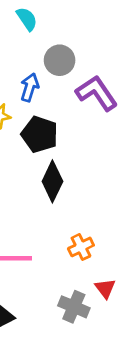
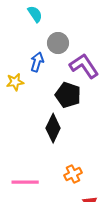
black pentagon: (40, 134) -> (68, 95), moved

